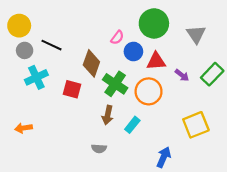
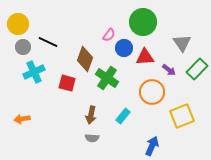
gray triangle: (196, 34) -> (182, 43), moved
orange circle: (149, 91) -> (152, 92), moved
brown arrow: (108, 115) -> (91, 115), moved

